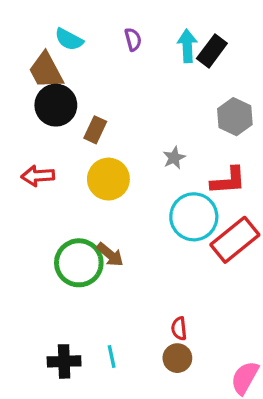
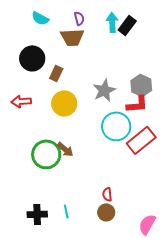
brown trapezoid: (46, 71) -> (72, 37), moved, turned -65
gray hexagon: (235, 117) -> (141, 85), moved
gray star: (174, 158) -> (104, 90), size x1.6

